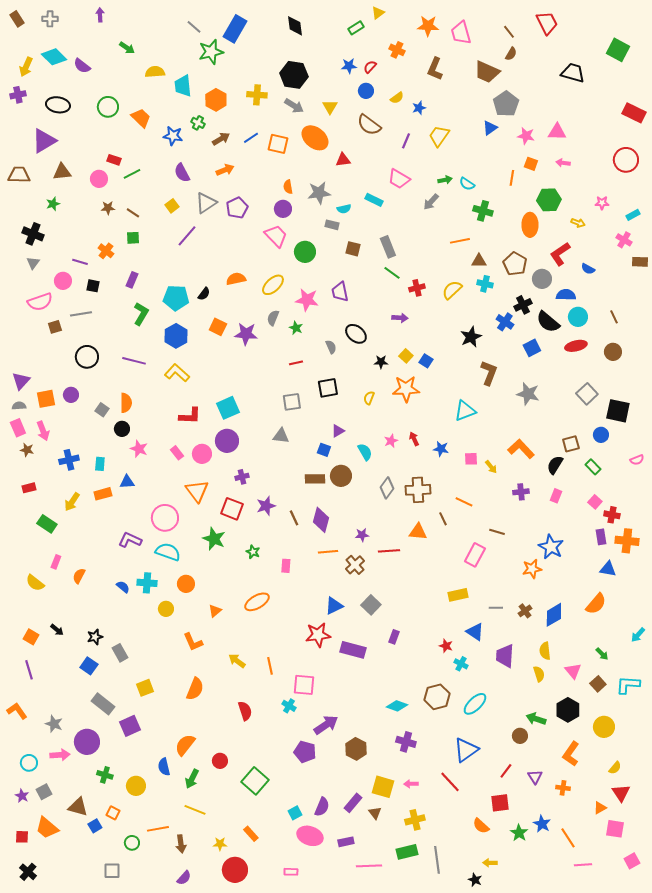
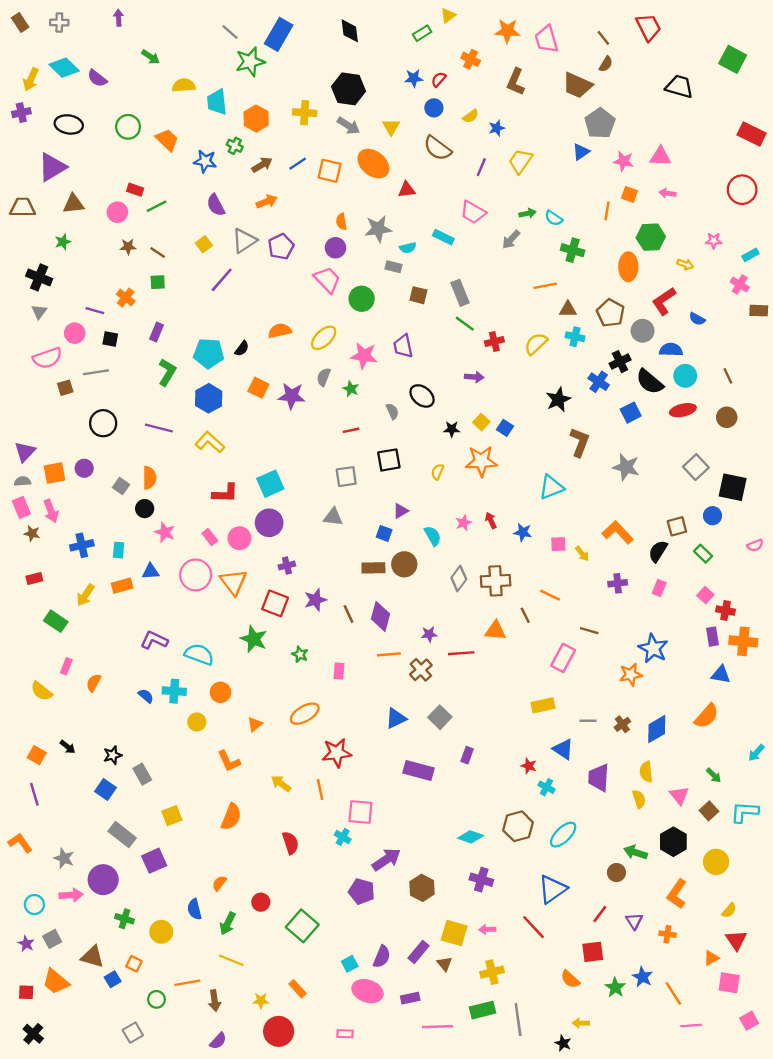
pink circle: (165, 518) -> (196, 575), moved
red star: (318, 635) -> (337, 753), moved
orange semicircle: (185, 745) -> (219, 883), size x0.6
gray square: (112, 871) -> (133, 1033), turned -30

